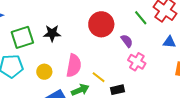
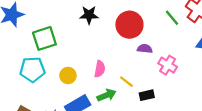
black star: (52, 33) -> (89, 15), moved
purple semicircle: (127, 41) -> (145, 49), moved, turned -48
pink semicircle: (74, 66) -> (100, 69), size x0.7

